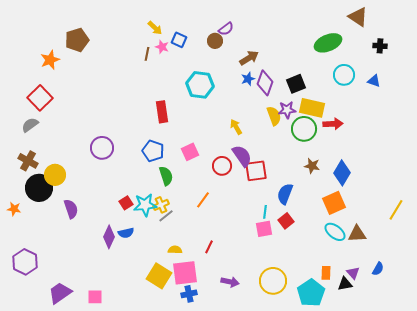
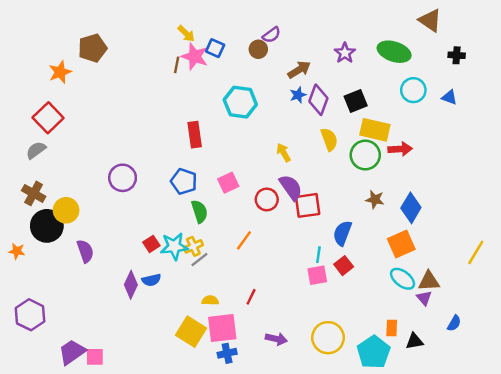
green ellipse: (328, 43) -> (394, 52), turned 40
pink star: (162, 47) -> (195, 56), size x1.6
purple star: (287, 110) -> (345, 53), moved, turned -30
purple triangle: (353, 273) -> (424, 298), moved
pink square: (95, 297) -> (95, 357), moved

